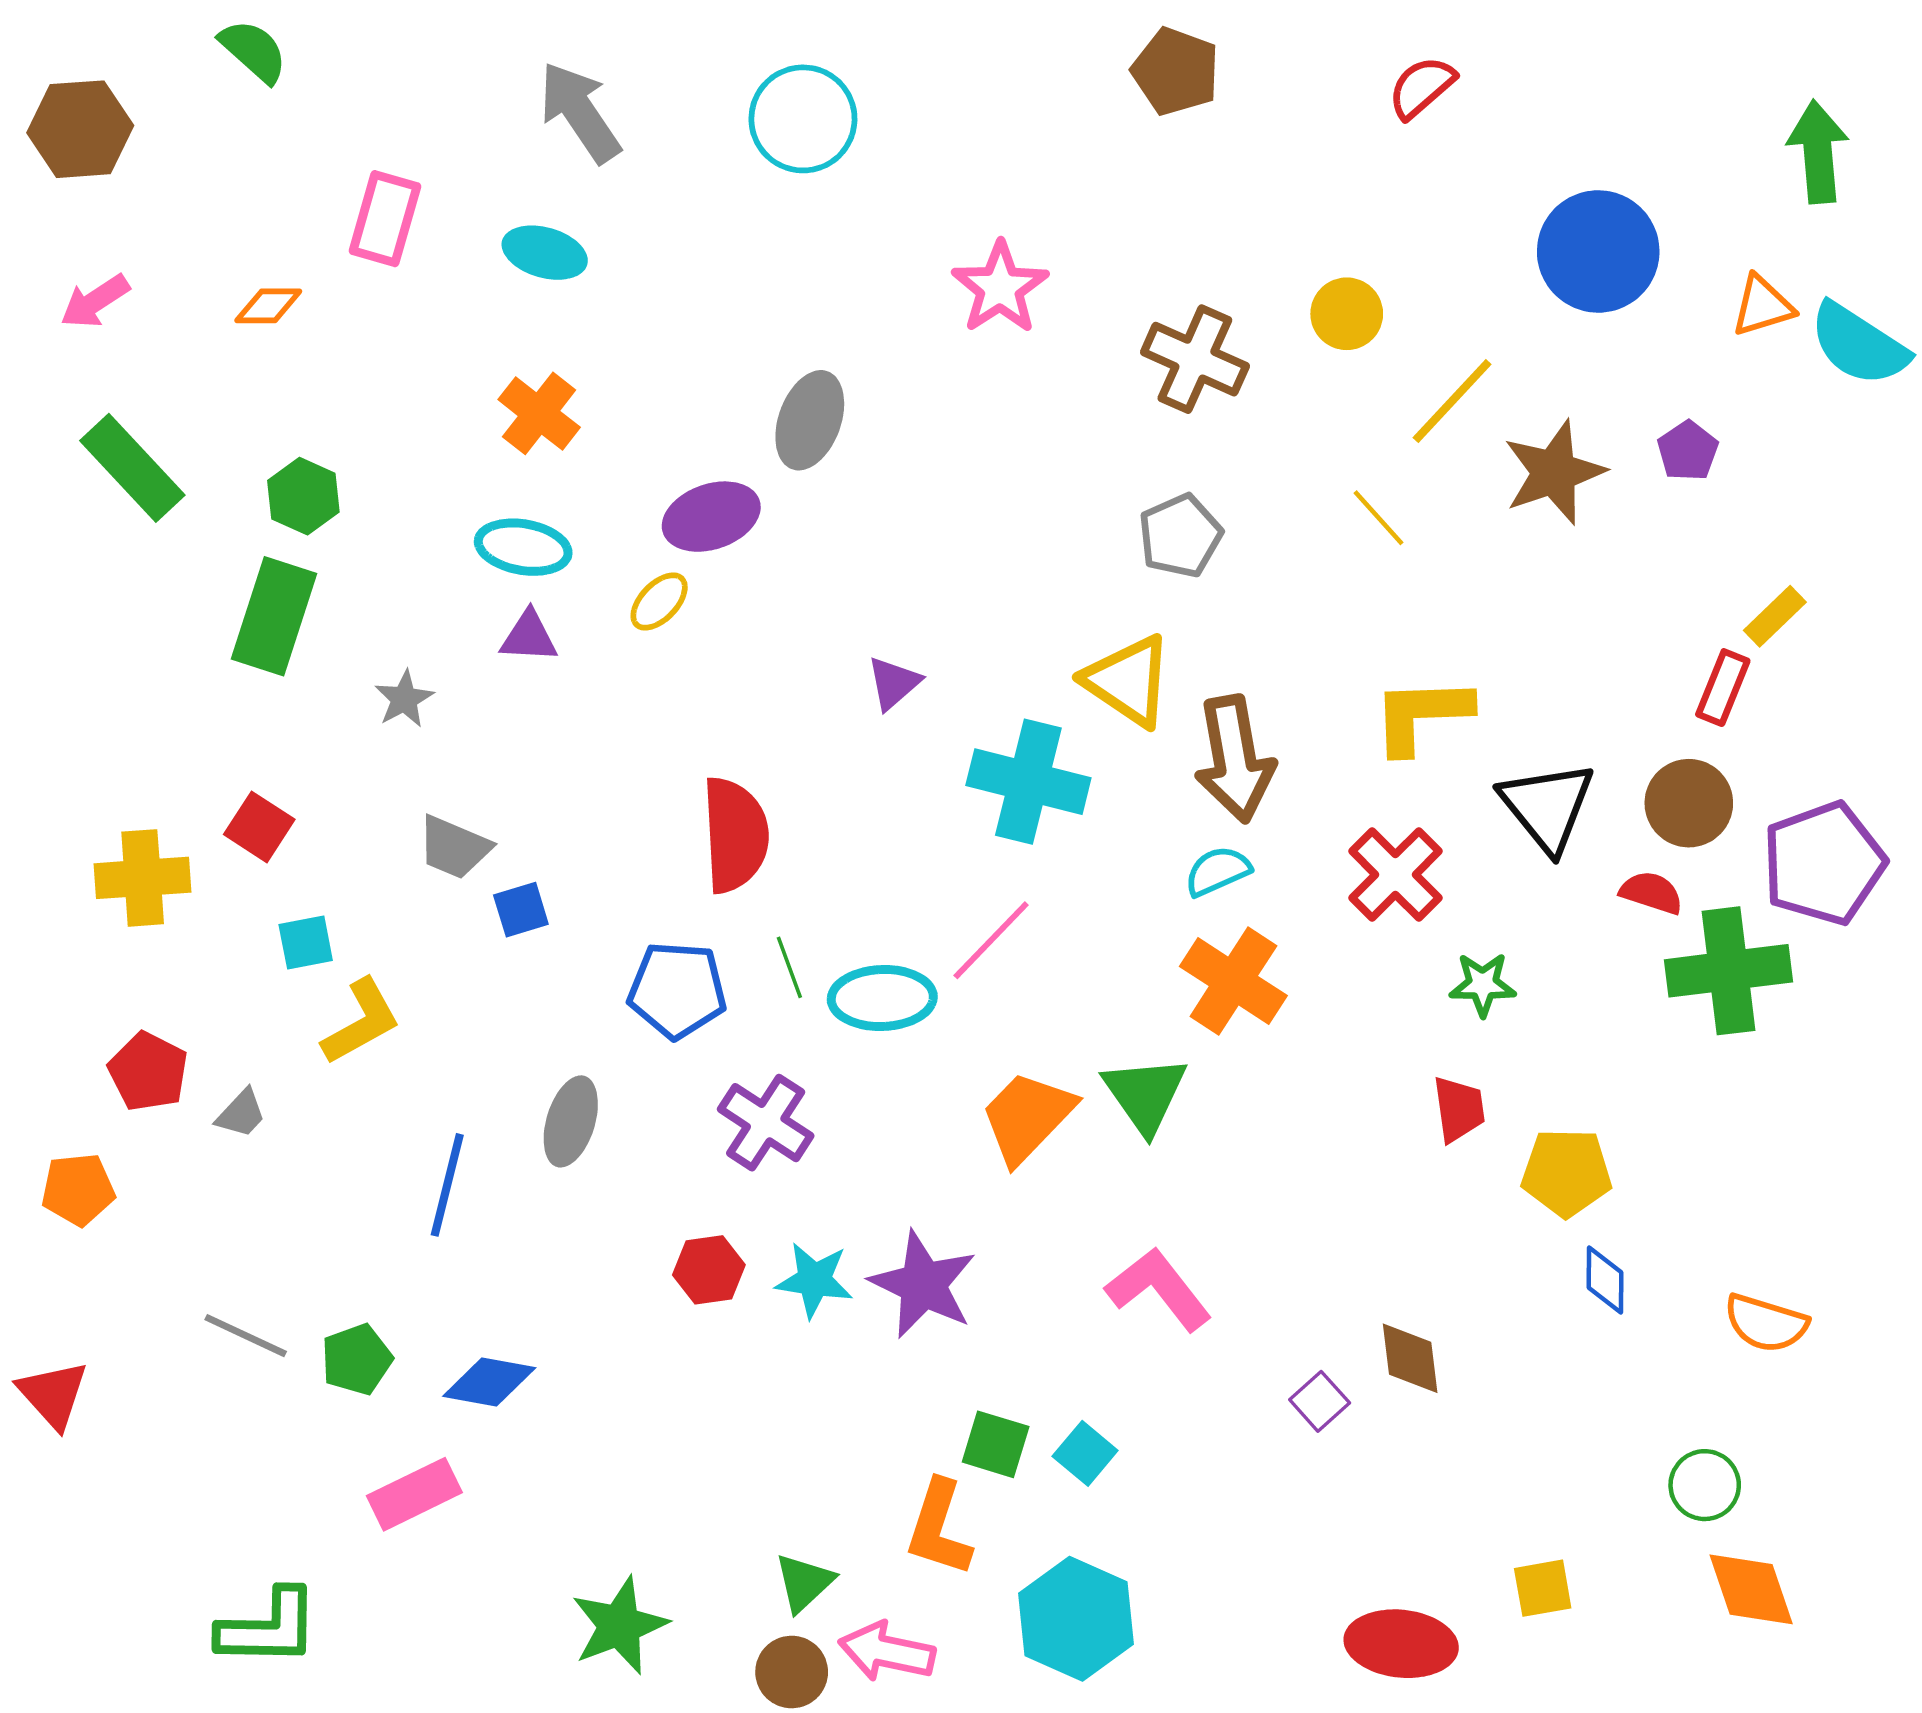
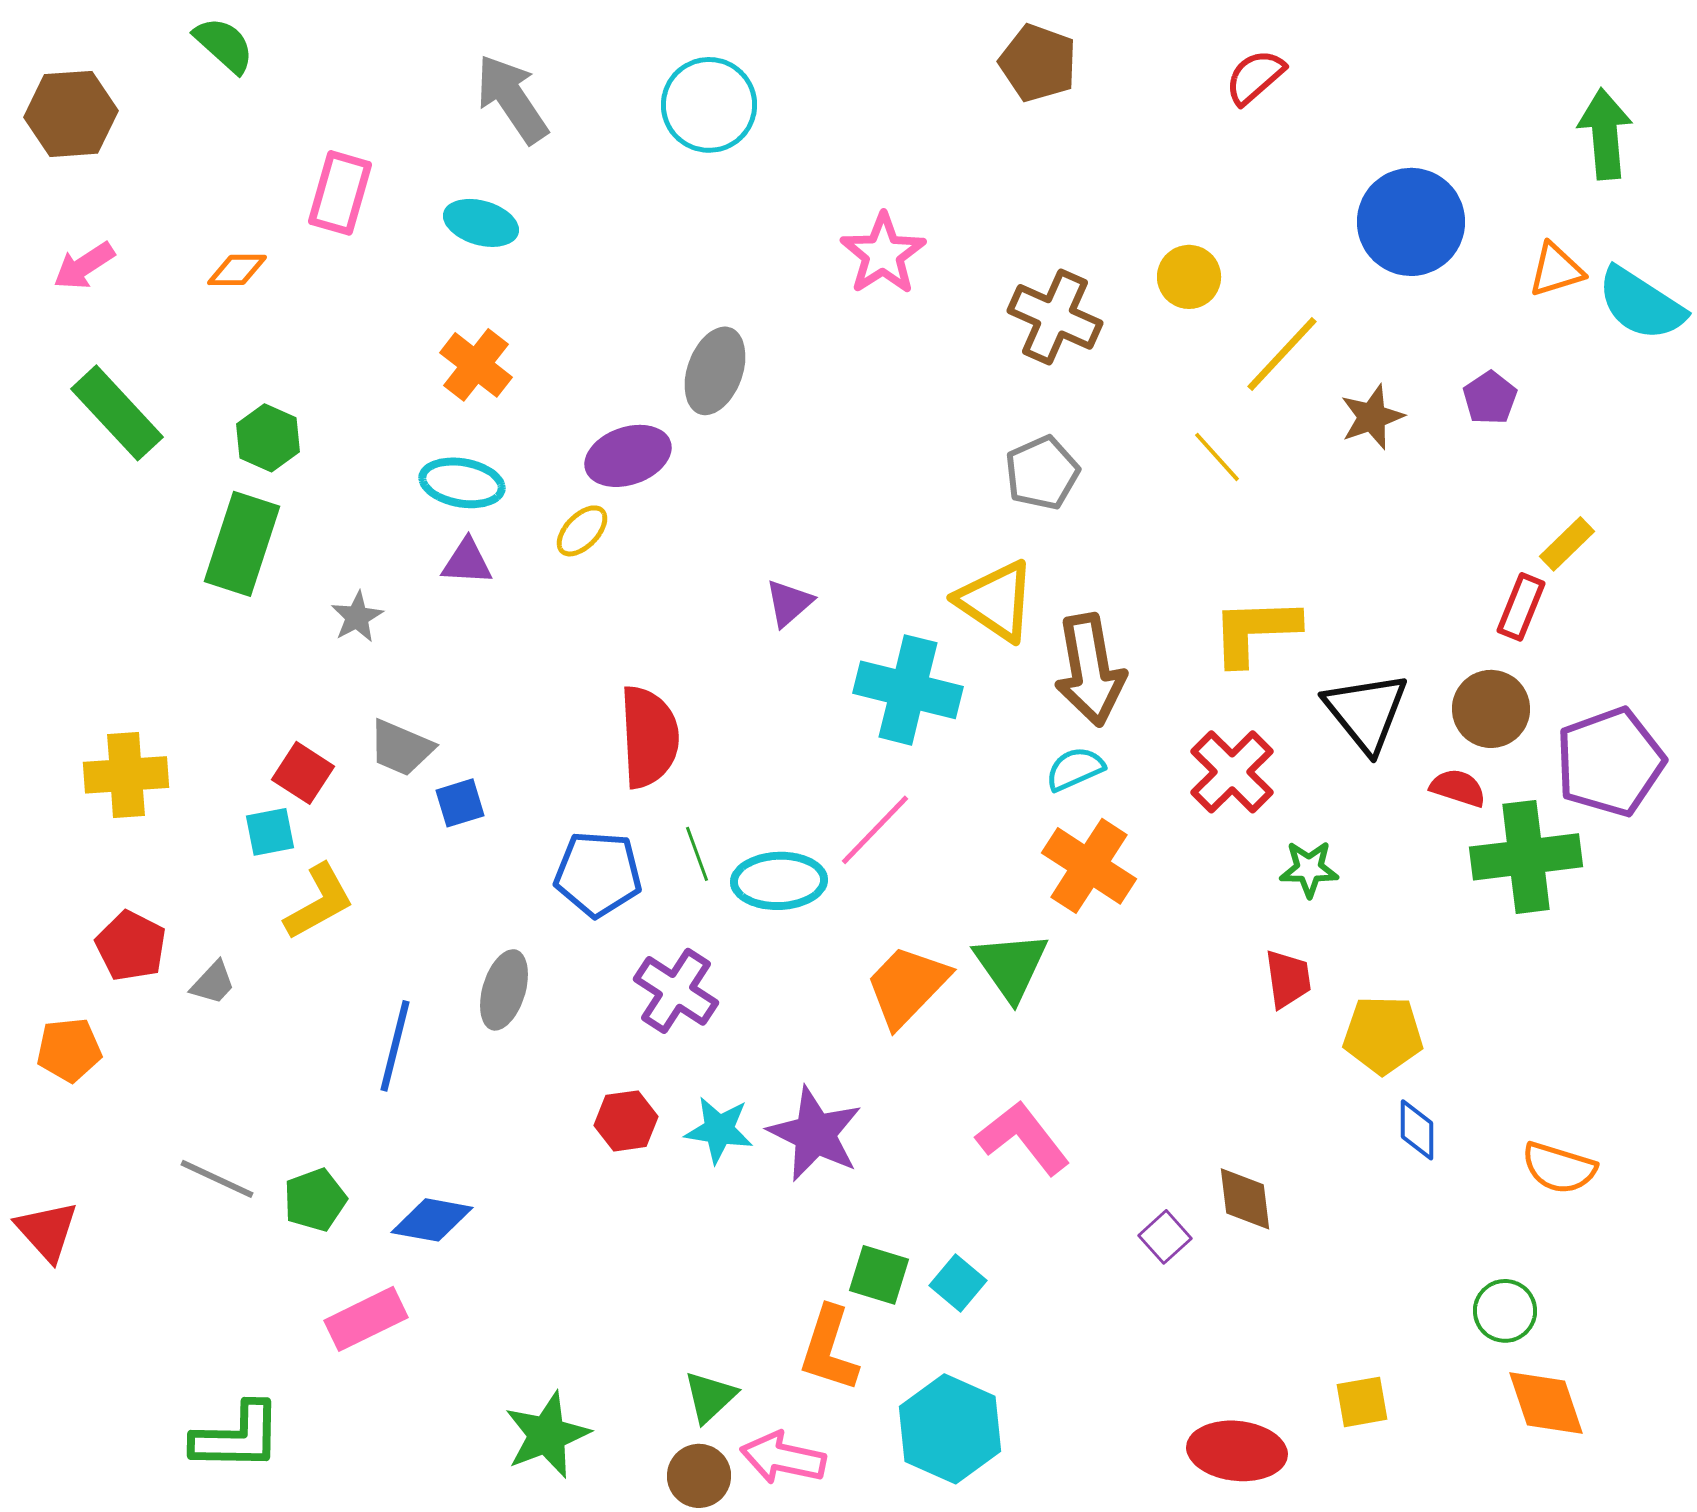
brown star: (1554, 472) -> (1372, 417), size x0.7
red square: (259, 827) -> (303, 773), moved

